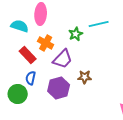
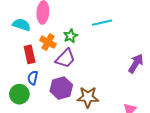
green star: (76, 34) -> (70, 36), moved
red rectangle: (28, 55) -> (30, 54), turned 30
brown star: (85, 77) -> (88, 97), moved, size x1.5

